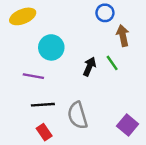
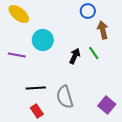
yellow ellipse: (23, 16) -> (19, 14), turned 60
purple line: (33, 76) -> (17, 55), moved

